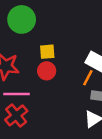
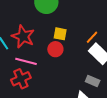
orange line: (88, 78) -> (92, 37), moved

